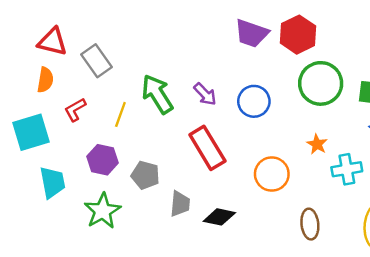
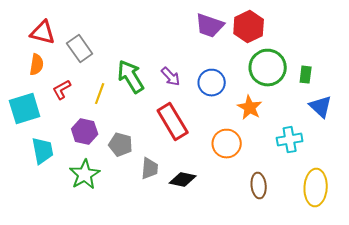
orange star: (317, 144) -> (250, 108), moved, size x1.4

